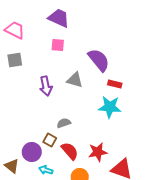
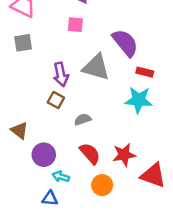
gray triangle: (75, 80) -> (96, 67), size x1.4
brown square: (50, 140) -> (56, 100), moved
brown triangle: (12, 166) -> (19, 130), moved

